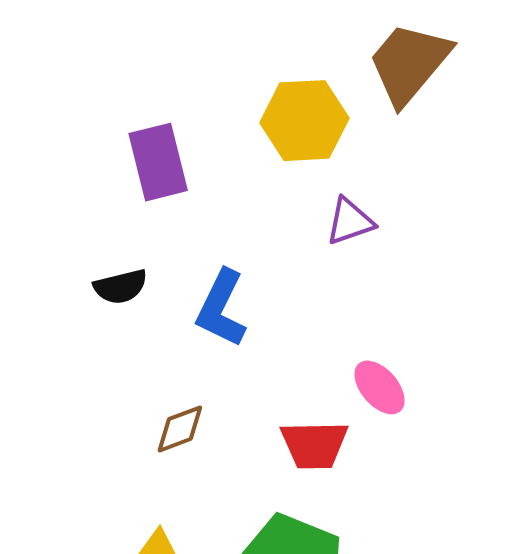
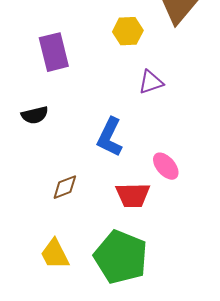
yellow hexagon: (304, 121) -> (128, 31), size x0.7
blue L-shape: (221, 308) -> (110, 137), moved

